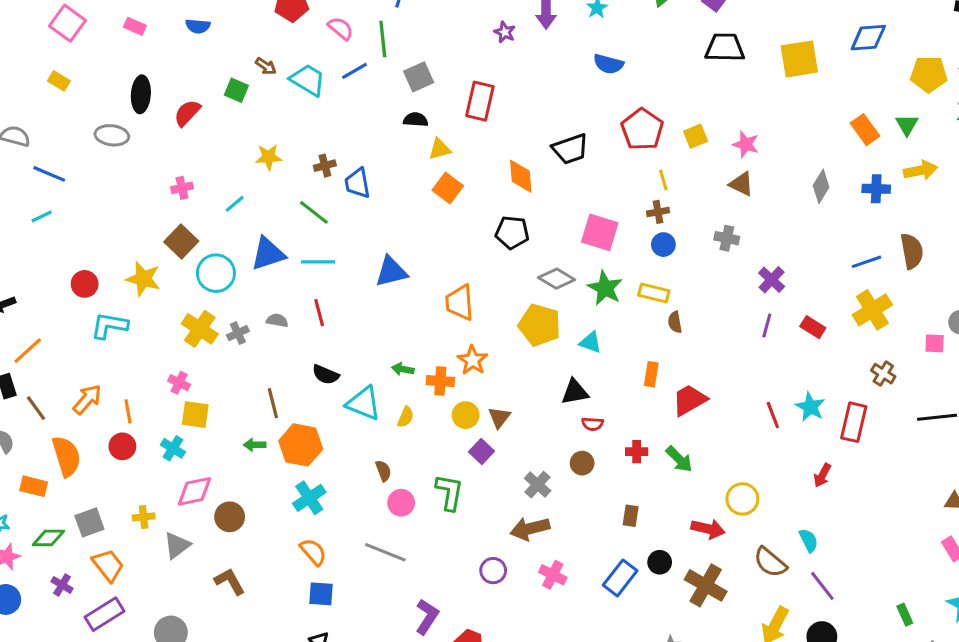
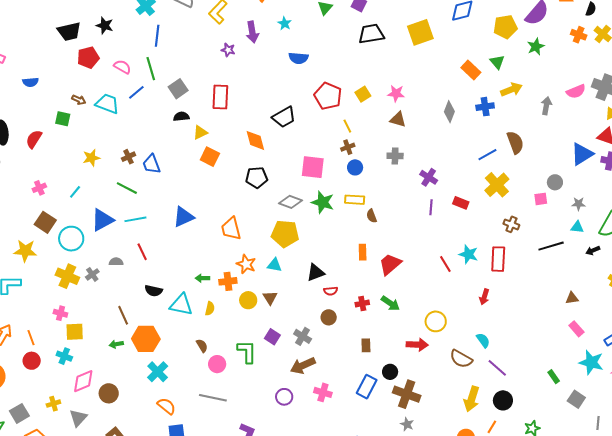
cyan triangle: (591, 342) -> (274, 265), moved
purple square: (481, 451) -> (272, 337), moved
brown cross: (706, 585) -> (407, 394), moved

